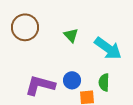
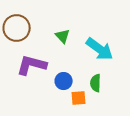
purple L-shape: (40, 85) -> (32, 65), moved

